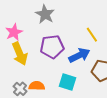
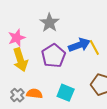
purple pentagon: (52, 47) -> (53, 56), turned -30
blue arrow: (79, 55) -> (79, 45), moved

